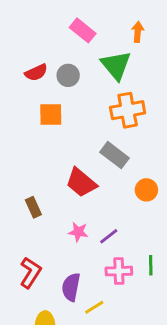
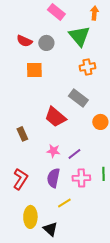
red semicircle: (36, 72) -> (24, 41), turned 49
orange cross: (128, 110) -> (87, 67), size x0.7
purple semicircle: (71, 287) -> (53, 178), moved

